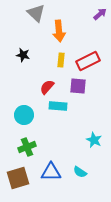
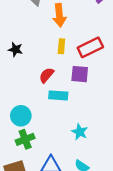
black star: (23, 55) -> (15, 49), moved
cyan circle: (24, 115) -> (21, 116), moved
cyan star: (94, 140) -> (80, 132), moved

